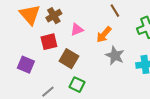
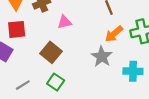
orange arrow: (104, 35) -> (114, 34), moved
red square: (49, 42) -> (17, 29), moved

